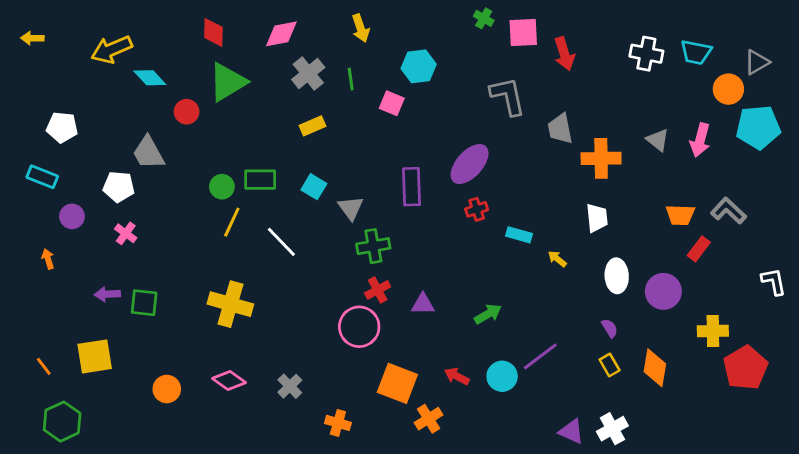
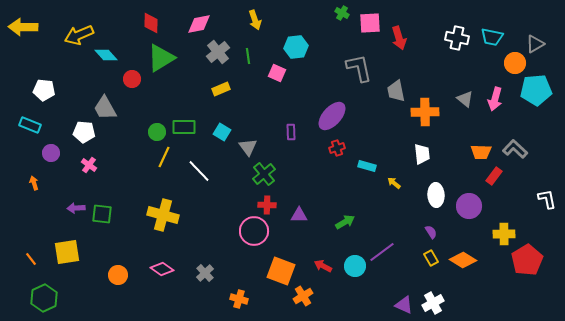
yellow arrow: (32, 38) -> (23, 27), size x1.8
purple rectangle: (412, 187) -> (291, 132), size x0.6
green cross: (373, 246) -> (264, 174), turned -30
red cross: (378, 290) -> (267, 205), turned 30
orange diamond: (655, 368) -> (463, 260), turned -68

